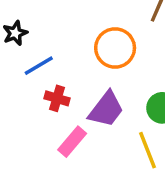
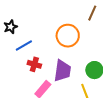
purple trapezoid: (106, 109) -> (62, 71), turned -30

